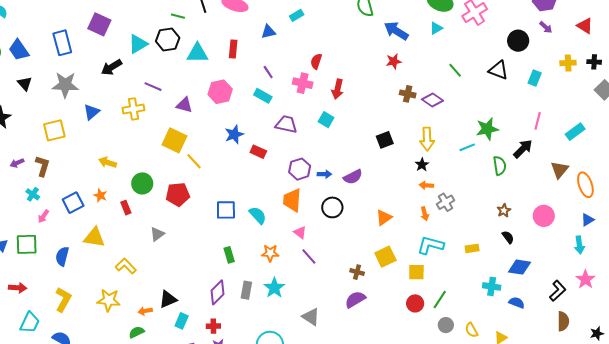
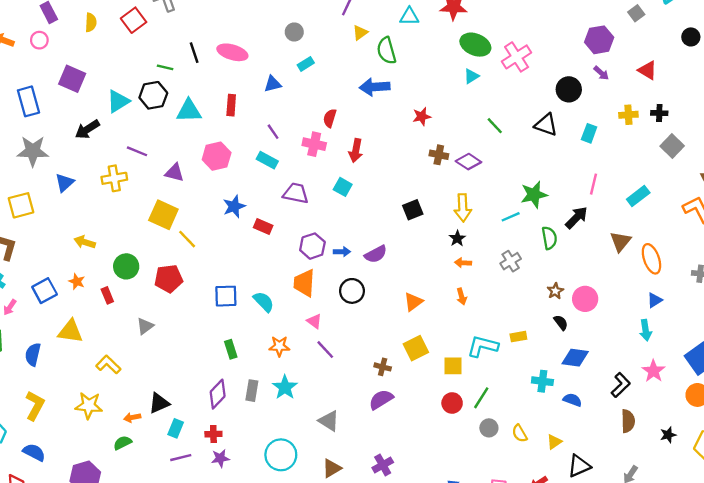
blue arrow: (396, 31) -> (375, 87), moved, turned -35
gray cross: (445, 202) -> (511, 261), moved
pink circle: (544, 216) -> (585, 299), moved
cyan L-shape: (430, 245) -> (483, 346), moved

